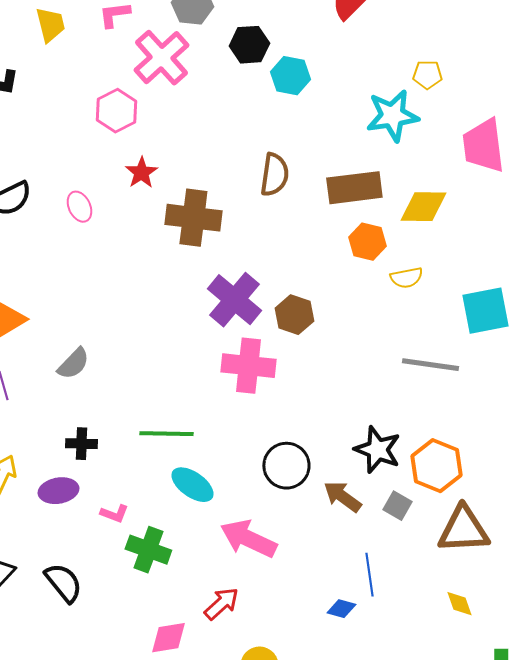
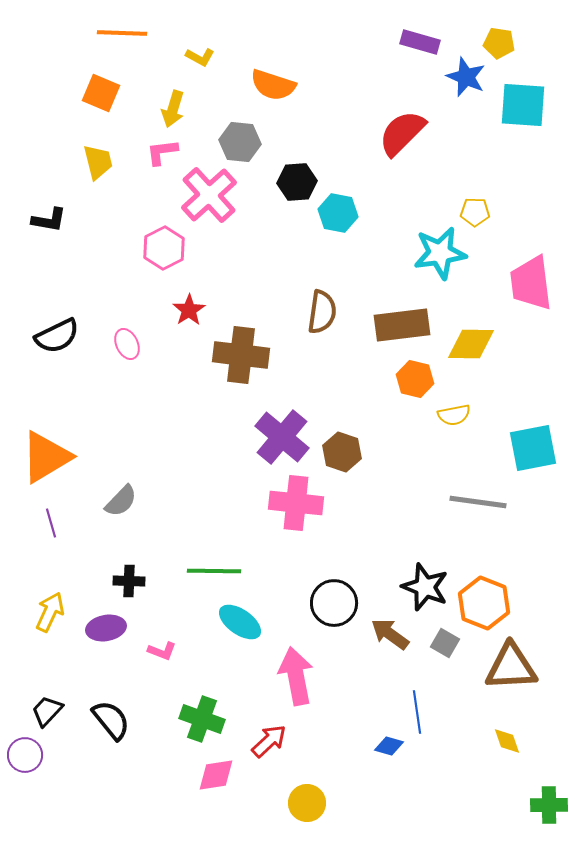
pink arrow: (248, 539) -> (296, 676), turned 54
green cross: (148, 550) -> (202, 719), moved

